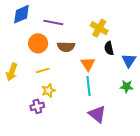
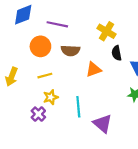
orange triangle: (88, 64) -> (93, 70), turned 42
cyan line: (89, 86) -> (78, 107), moved
purple cross: (37, 106) -> (38, 114), turned -32

